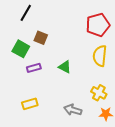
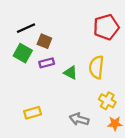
black line: (26, 13) -> (26, 28), moved, turned 36
yellow semicircle: (100, 56) -> (96, 67), moved
purple rectangle: (34, 68) -> (47, 63), moved

